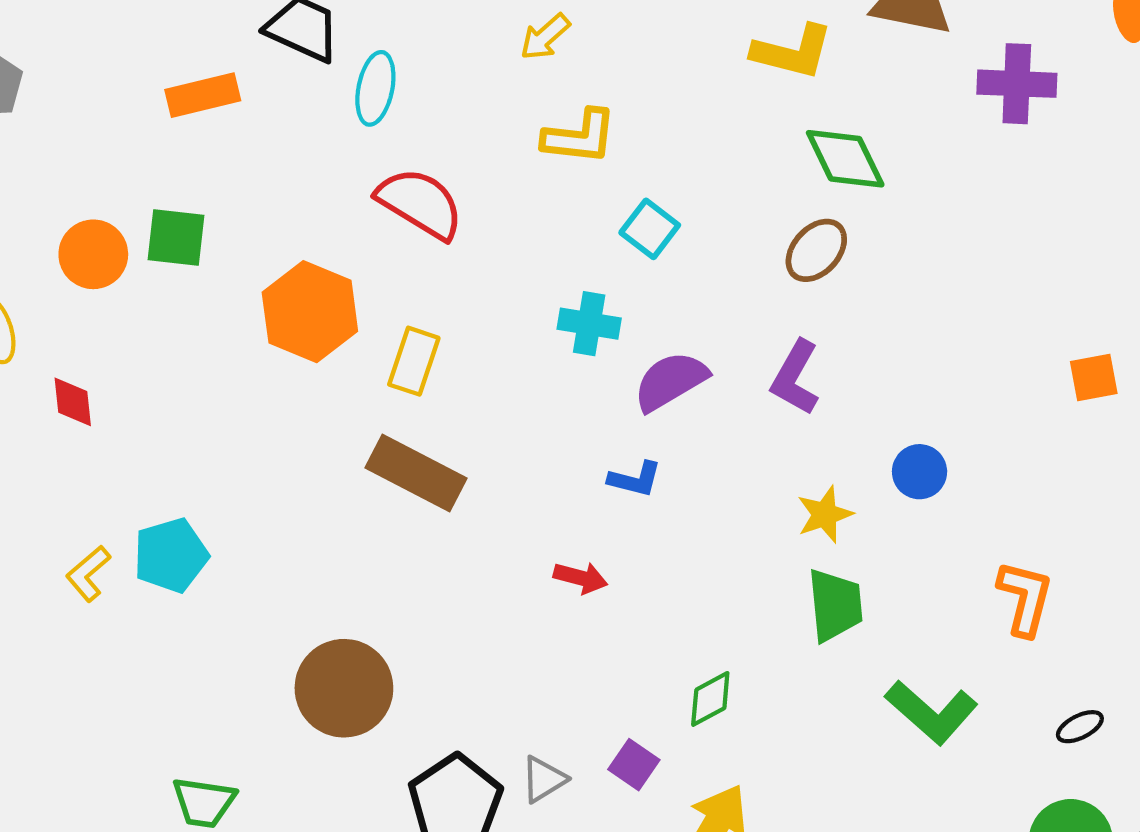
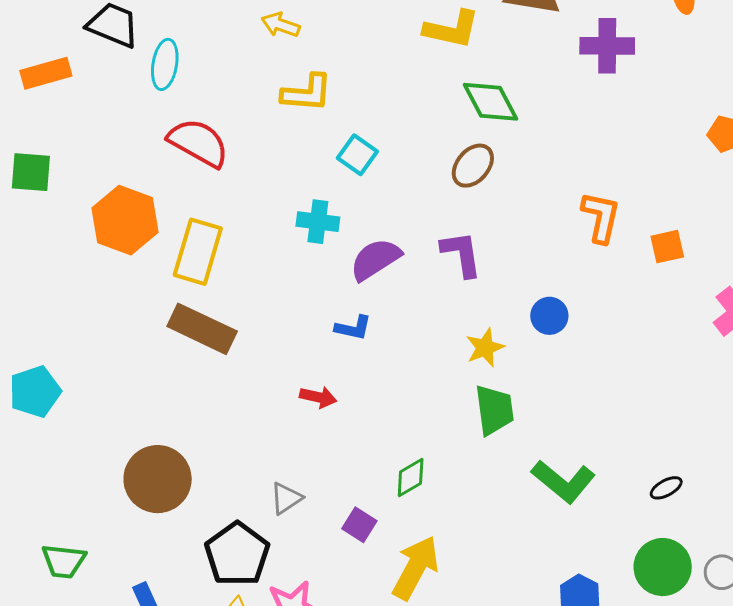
yellow arrow: (545, 37) -> (281, 25), turned 63
yellow rectangle: (414, 361) -> (198, 252), size x1.4
purple L-shape: (795, 378) -> (461, 254), turned 144
orange L-shape: (1025, 598) -> (601, 217), moved
gray triangle: (544, 779) -> (286, 498), moved

